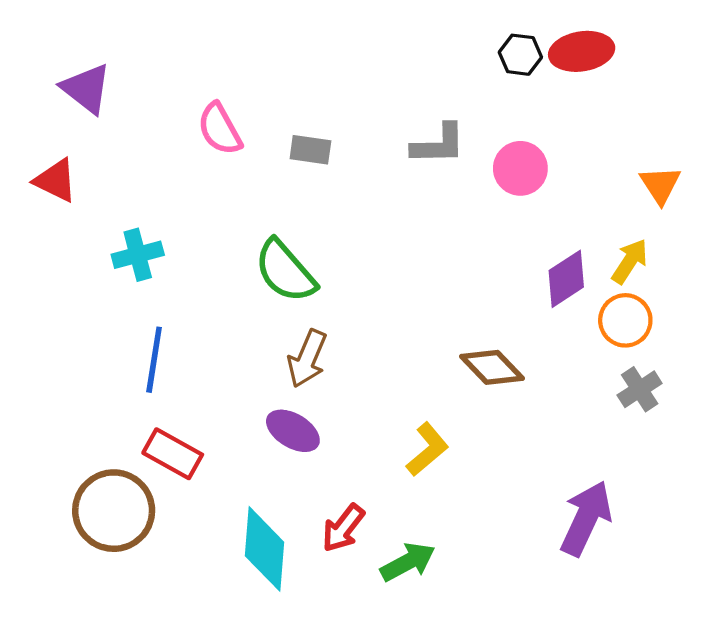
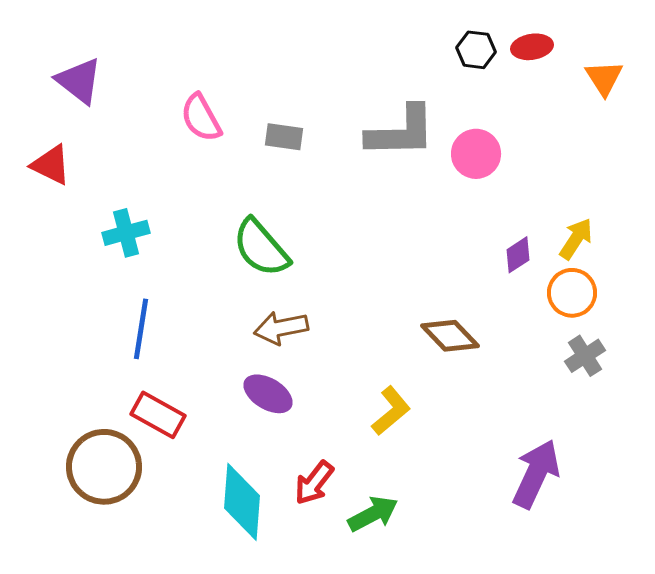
red ellipse: (582, 51) -> (532, 47), size x0.7
gray L-shape: (438, 144) -> (401, 132), size x1.4
orange triangle: (660, 185) -> (604, 78), moved
purple diamond: (566, 279) -> (518, 255), size x0.7
brown arrow: (307, 359) -> (281, 328), turned 56

